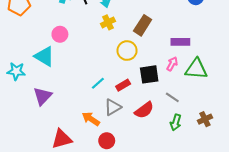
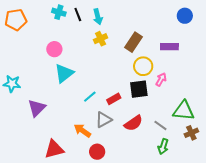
purple rectangle: (180, 42) -> (169, 47), moved
yellow circle: (127, 51) -> (143, 66), moved
cyan triangle: (44, 56) -> (64, 73), moved, turned 50
green triangle: (196, 69) -> (184, 111), moved
gray line: (172, 97) -> (160, 125), moved
green arrow: (176, 122) -> (163, 146), moved

